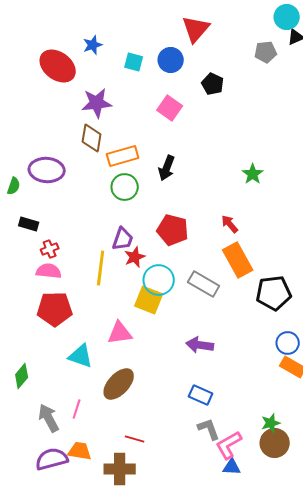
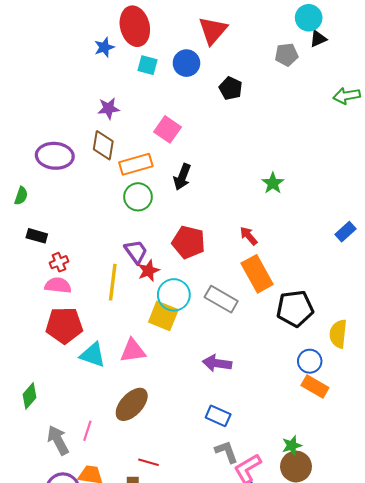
red ellipse: (58, 66) -> (135, 26), moved, turned 39
purple star: (97, 103) -> (108, 108), size x0.7
pink square: (170, 108) -> (167, 129), moved
purple ellipse: (47, 170) -> (55, 156), moved
purple trapezoid: (123, 239) -> (136, 252), turned -55
cyan triangle: (81, 356) -> (93, 355), moved

